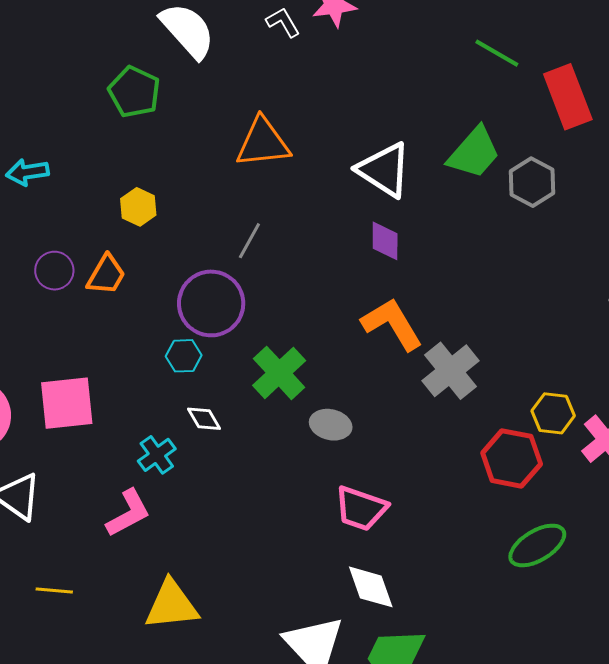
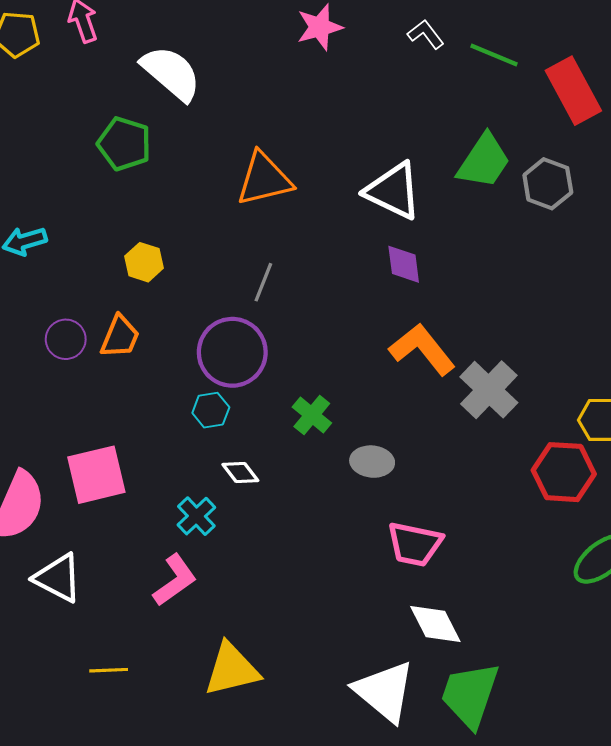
white L-shape: (283, 22) -> (426, 34), moved
green cross: (279, 373) -> (312, 415), size x0.7

